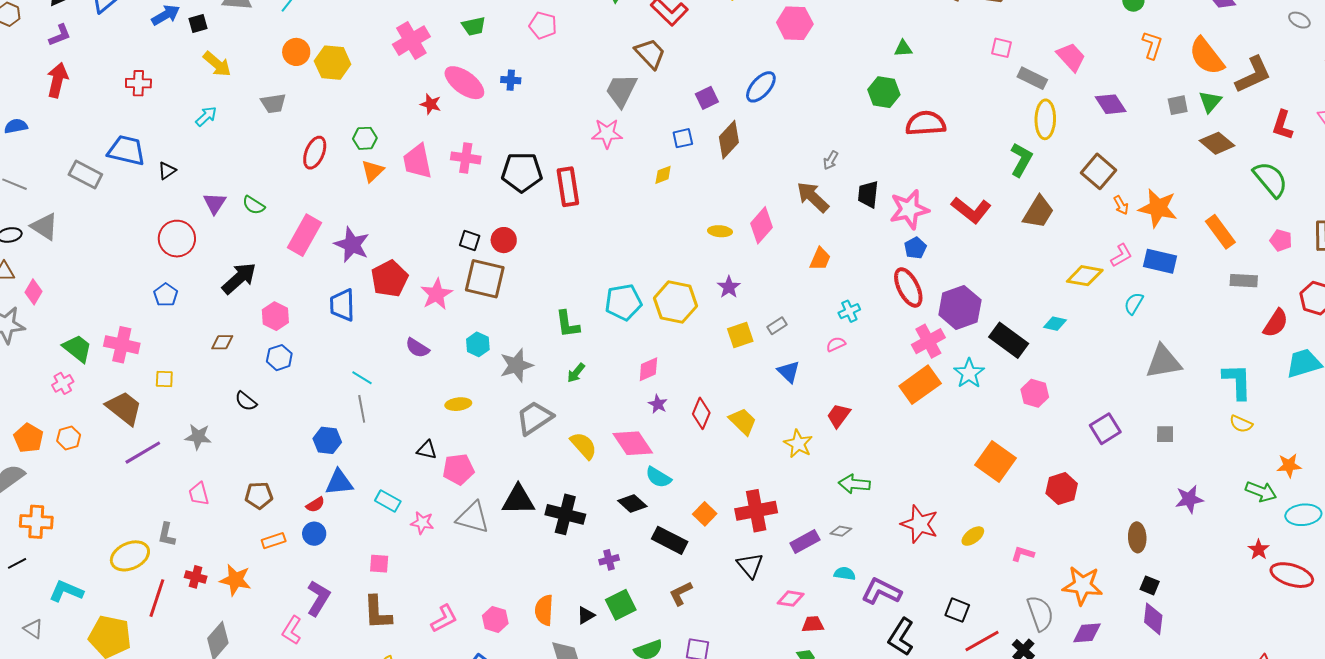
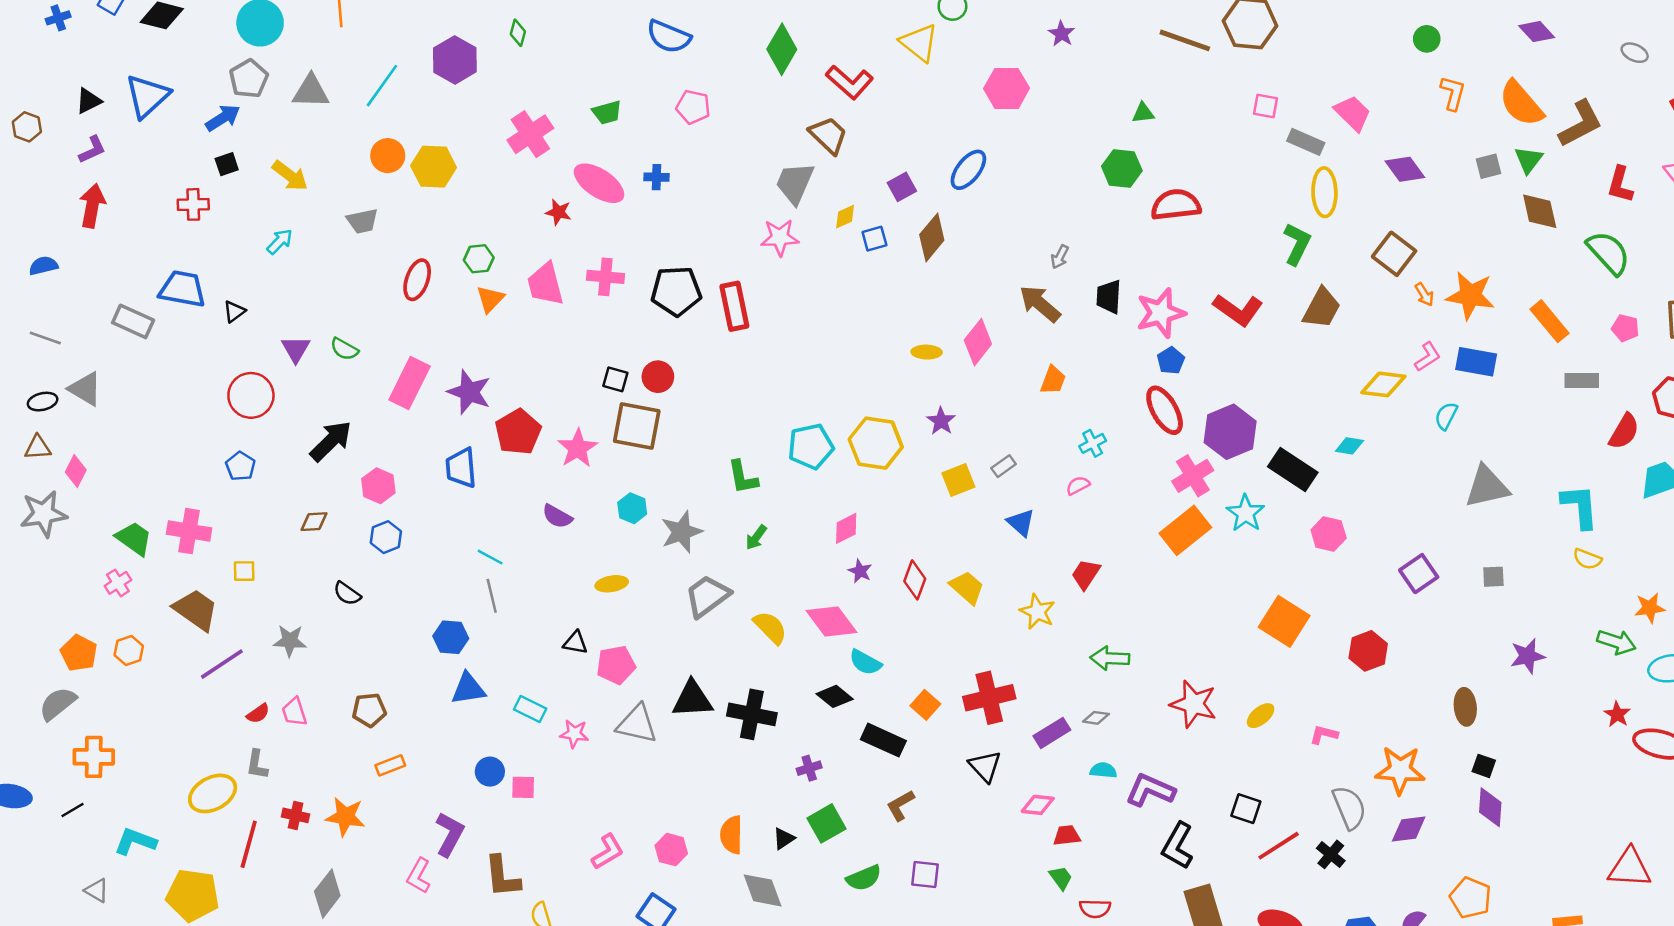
black square: (198, 24) -> (227, 164), moved
brown diamond: (1217, 143) -> (1540, 211), turned 40
yellow diamond: (663, 175) -> (845, 217), moved
red semicircle: (315, 505) -> (258, 714), moved
blue circle: (314, 534) -> (490, 772), moved
brown L-shape: (377, 613) -> (502, 877), moved

